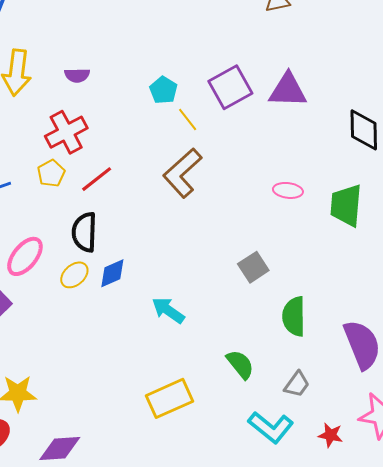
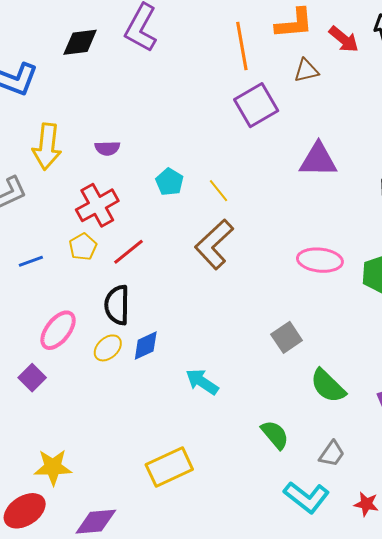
purple square: (230, 87) -> (256, 105), moved
cyan pentagon: (163, 90) -> (170, 182), moved
pink ellipse: (288, 190) -> (320, 260), size x1.5
green semicircle: (294, 316) -> (328, 386), turned -45
yellow rectangle: (169, 398) -> (169, 467), moved

